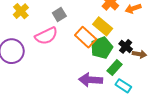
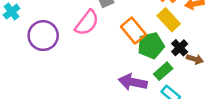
yellow rectangle: (103, 26) -> (169, 20), moved
pink semicircle: (46, 36) -> (87, 23), turned -35

